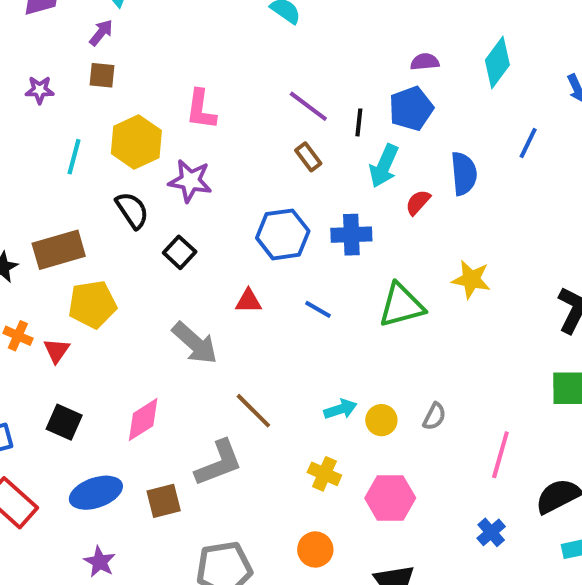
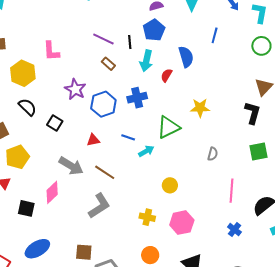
purple star: (190, 181) -> (75, 89), moved, turned 30
cyan arrow: (340, 409) -> (146, 151), moved
brown line: (253, 411) -> (105, 172), moved
gray semicircle: (434, 416) -> (213, 154), moved
pink diamond: (143, 420) -> (52, 192), moved
black square: (64, 422) -> (26, 208), moved
gray L-shape: (219, 463) -> (99, 206), moved
brown square: (164, 501) -> (84, 252), moved, turned 30

